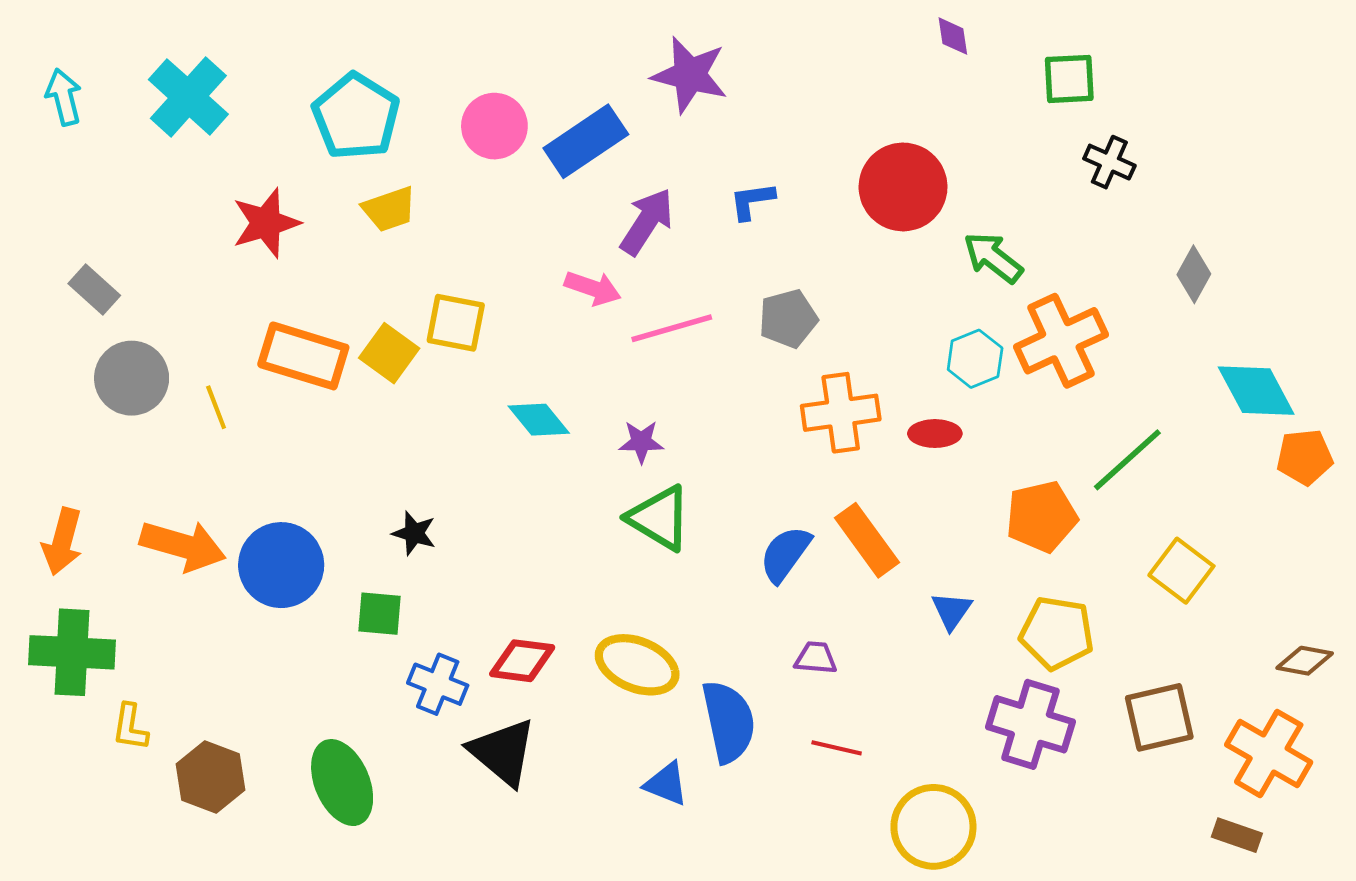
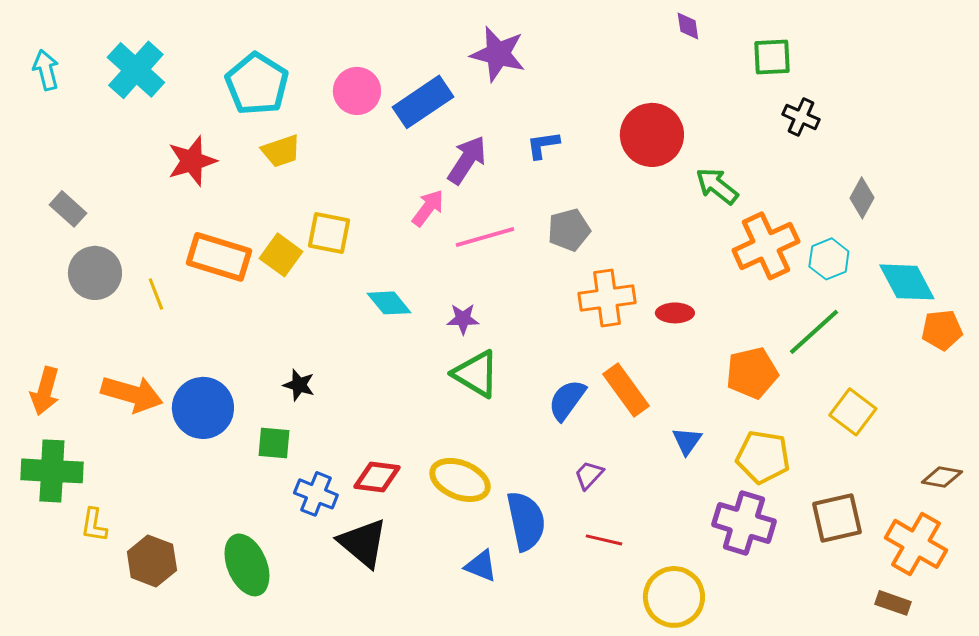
pink arrow: (593, 288) -> (428, 208), turned -72
cyan hexagon: (975, 359) -> (829, 259), moved
purple trapezoid: (816, 658) -> (589, 475), turned -52

